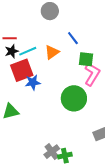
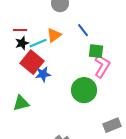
orange triangle: (52, 52) -> (54, 35), moved
red square: (22, 70) -> (32, 62), turned -30

